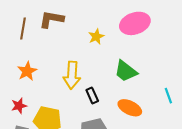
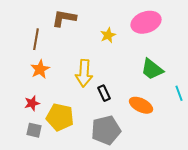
brown line: (23, 28) -> (36, 39), moved
green trapezoid: (126, 71) -> (152, 69), moved

